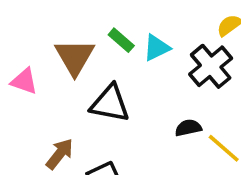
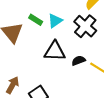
black triangle: (110, 104) -> (55, 51), moved

